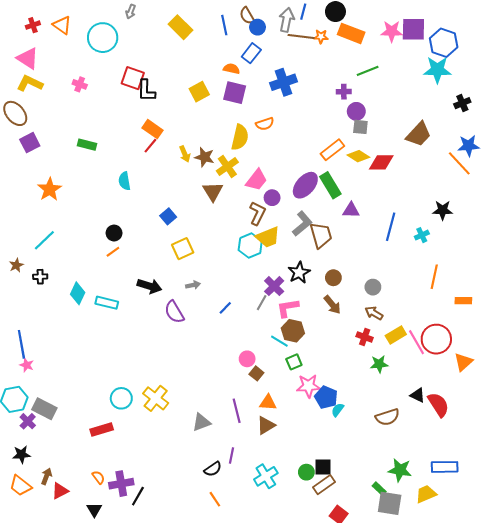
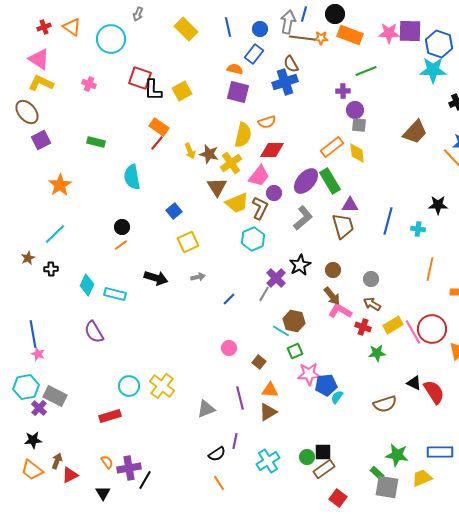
brown semicircle: (247, 16) -> (291, 64), moved
yellow square: (199, 92) -> (182, 91), moved
yellow diamond: (358, 156) -> (357, 153), turned 50
red diamond: (381, 162) -> (272, 150), moved
cyan semicircle: (124, 181) -> (132, 177), size x1.4
brown trapezoid: (321, 235) -> (343, 226), moved
cyan cross: (422, 235) -> (418, 229), turned 32
yellow trapezoid: (268, 237) -> (237, 203), moved
pink L-shape: (288, 308) -> (340, 311), moved, turned 40
purple semicircle: (174, 312) -> (94, 332), moved
pink circle: (247, 359) -> (229, 348), moved
blue pentagon: (326, 397) -> (326, 385), turned -30

